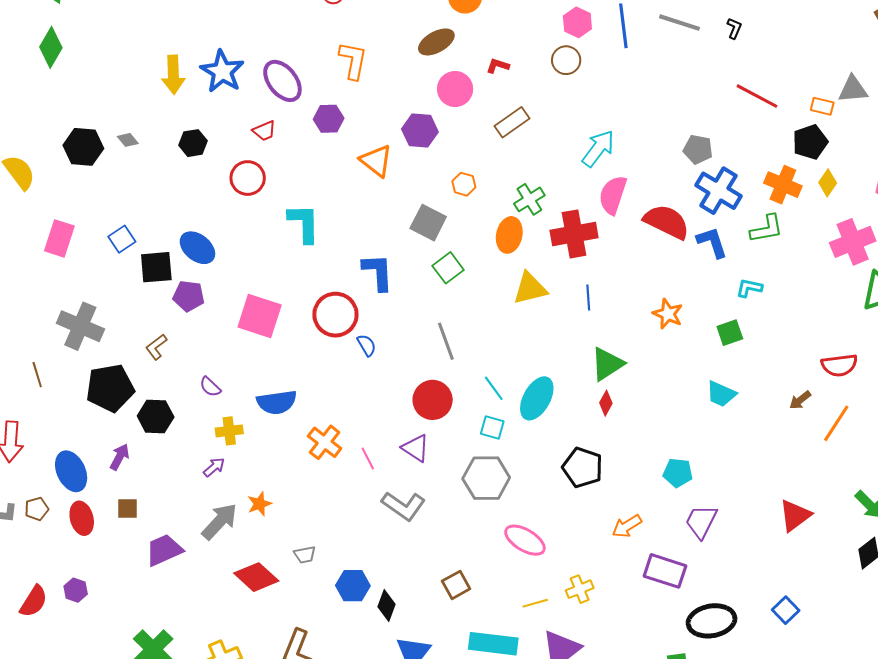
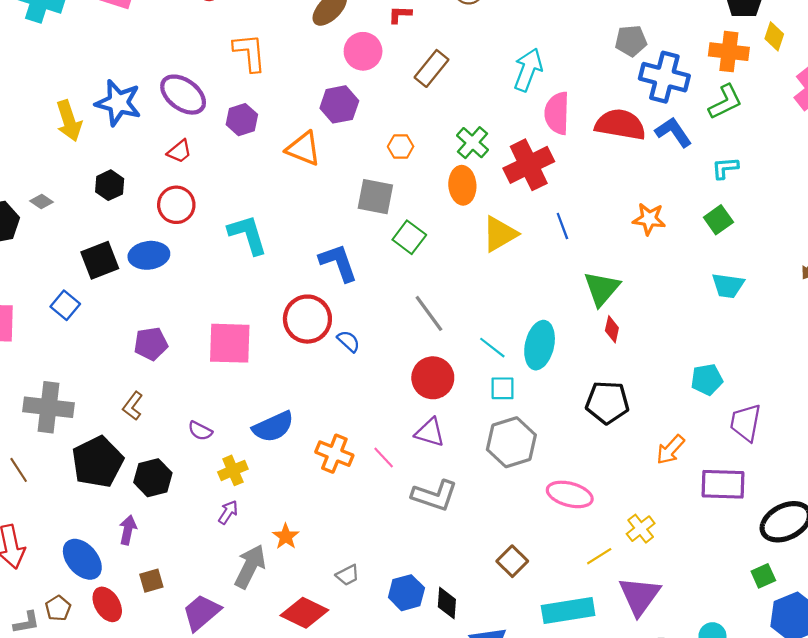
blue ellipse: (197, 248) -> (149, 255), moved, turned -30
black square: (156, 267) -> (100, 260), moved

